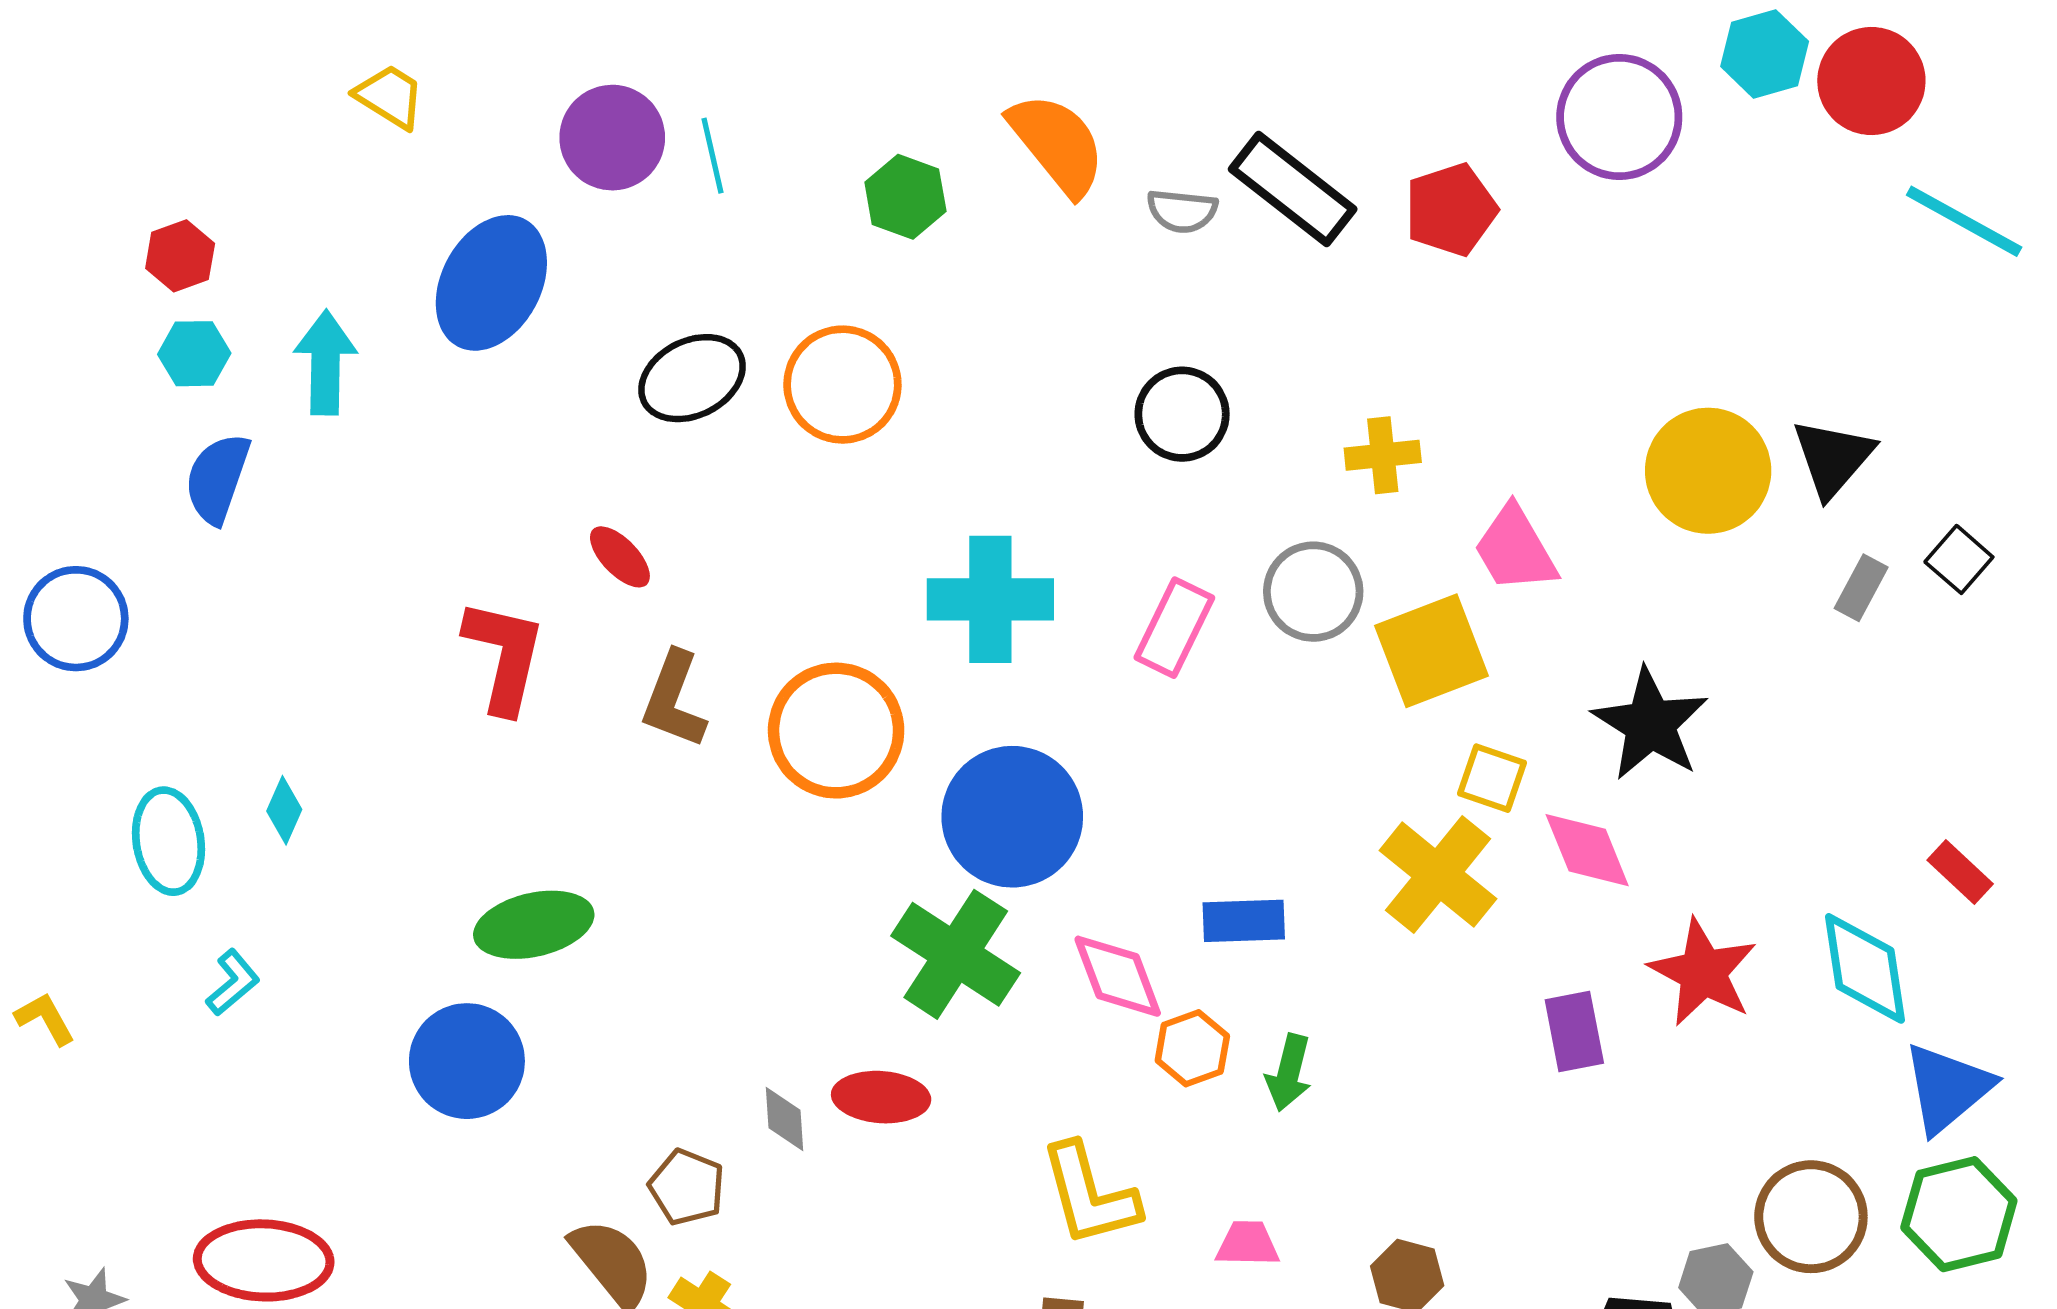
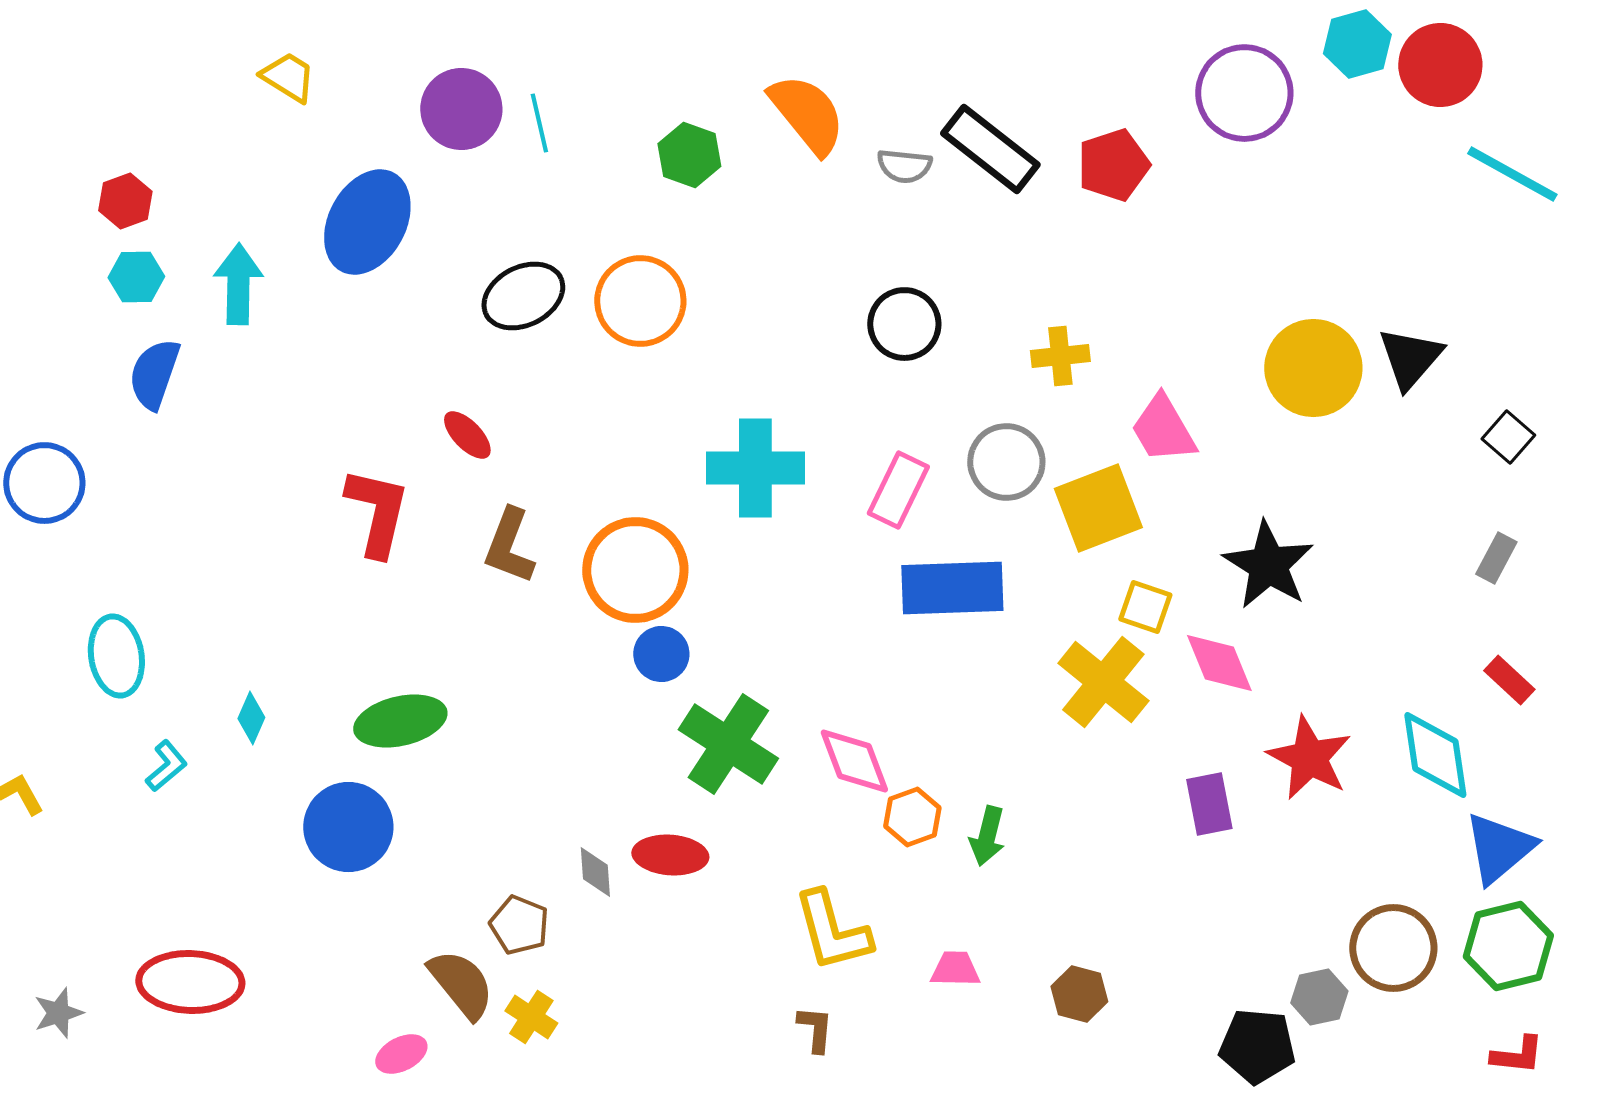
gray rectangle: (1861, 588) -> (1496, 558), moved
cyan diamond: (284, 810) -> (251, 718), moved
blue circle: (1012, 817) -> (661, 654), moved, size x0.5
blue rectangle: (1244, 921) -> (952, 588), moved, size x1.6

